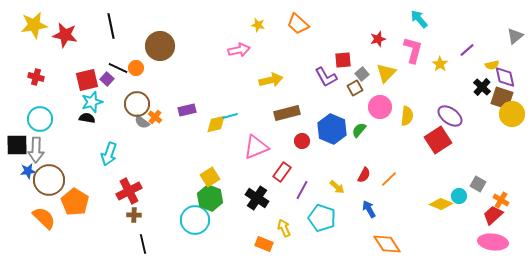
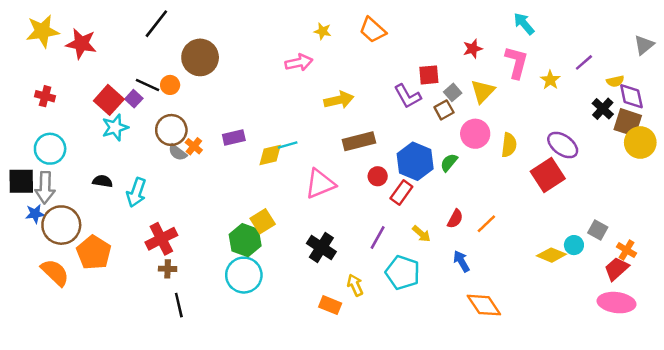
black line: (111, 26) -> (156, 24), moved, turned 50
red square: (87, 80) -> (109, 100), turned -35
black semicircle: (87, 118) -> (103, 181), moved
red rectangle: (282, 172) -> (401, 193), moved
green hexagon: (210, 198) -> (245, 240), moved

